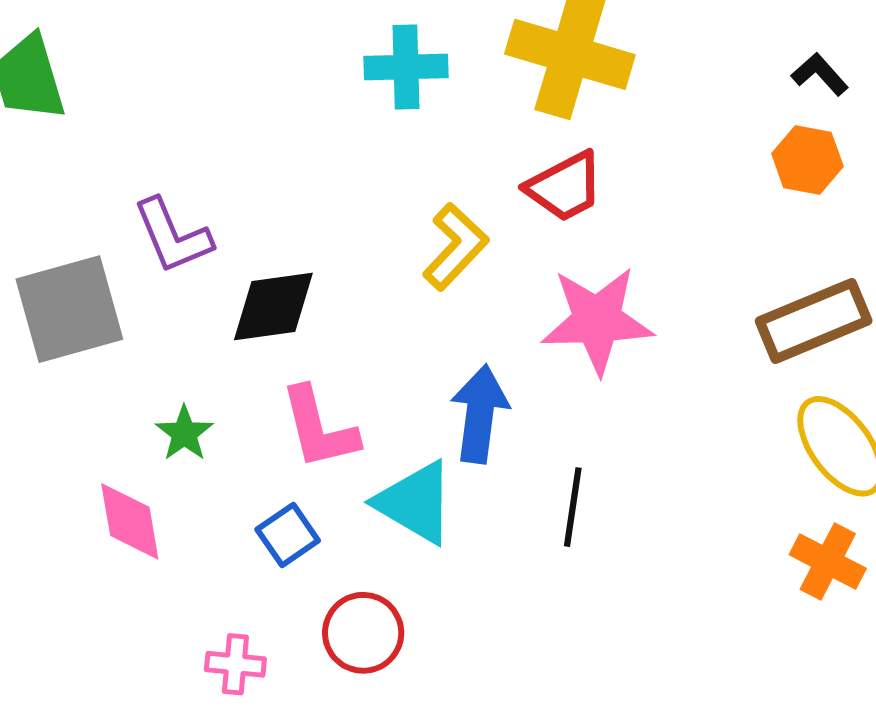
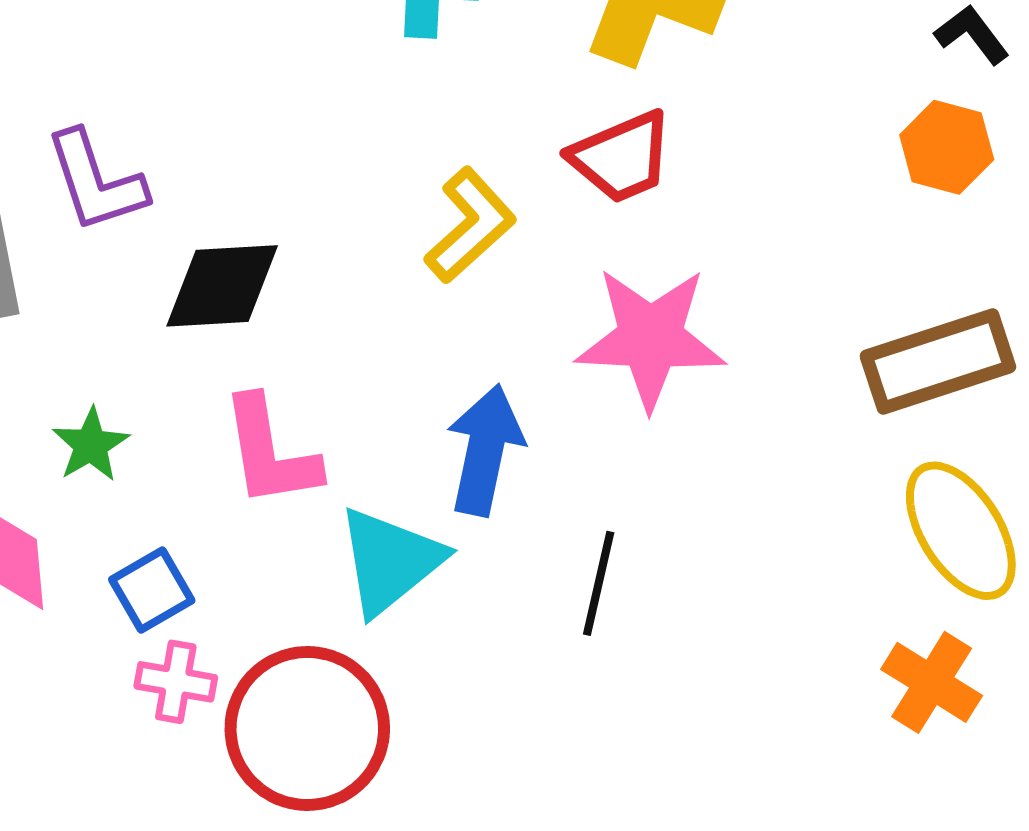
cyan triangle: (415, 503) -> (390, 561), turned 46
blue square: (288, 535) -> (152, 590), moved
red circle: (363, 633) -> (307, 728), size x1.5
pink cross: (235, 664) -> (176, 682), moved

